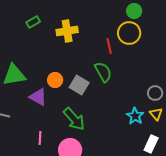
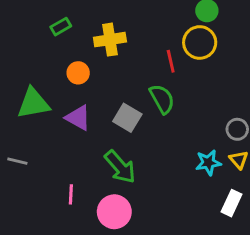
orange circle: (55, 80) -> (78, 73), moved
purple triangle: (38, 97) -> (78, 118), moved
cyan star: (135, 116) -> (208, 163), turned 30

